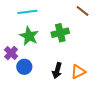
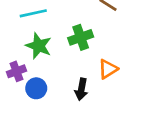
purple cross: (11, 53) -> (16, 71), turned 32
orange triangle: (78, 72) -> (108, 69), moved

